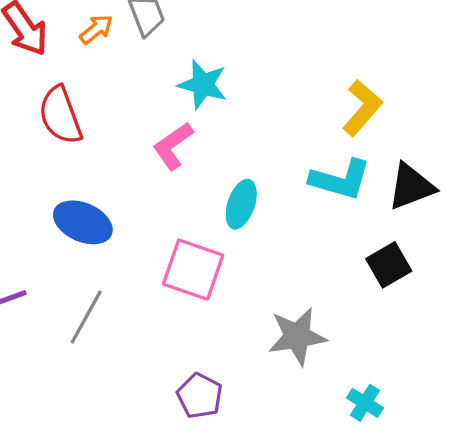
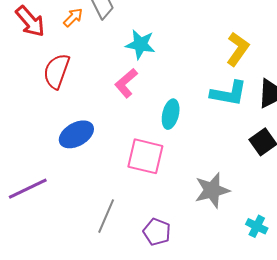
red semicircle: (60, 115) -> (56, 71), turned 45
blue ellipse: (83, 222) -> (76, 134), turned -48
gray line: (86, 317) -> (106, 216), moved

